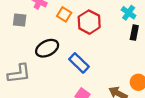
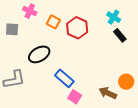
black rectangle: (134, 33) -> (120, 35), turned -48
blue rectangle: (79, 63) -> (64, 78), moved

